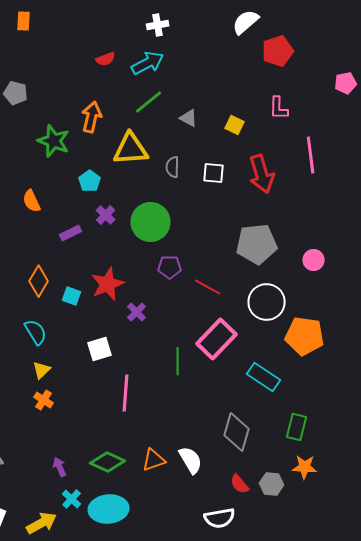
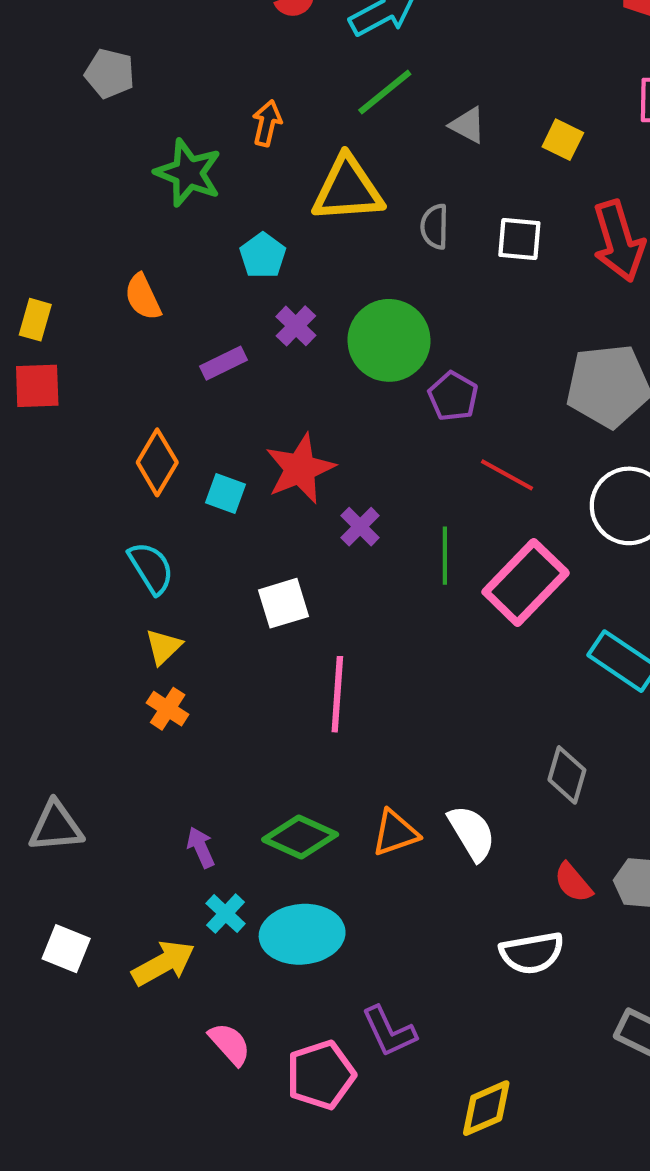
orange arrow: (92, 117) -> (267, 123), size x0.7
purple pentagon: (170, 267) -> (453, 396), moved, turned 30
green line: (178, 361) -> (445, 556), moved
gray diamond: (237, 432) -> (567, 775), size x0.7

